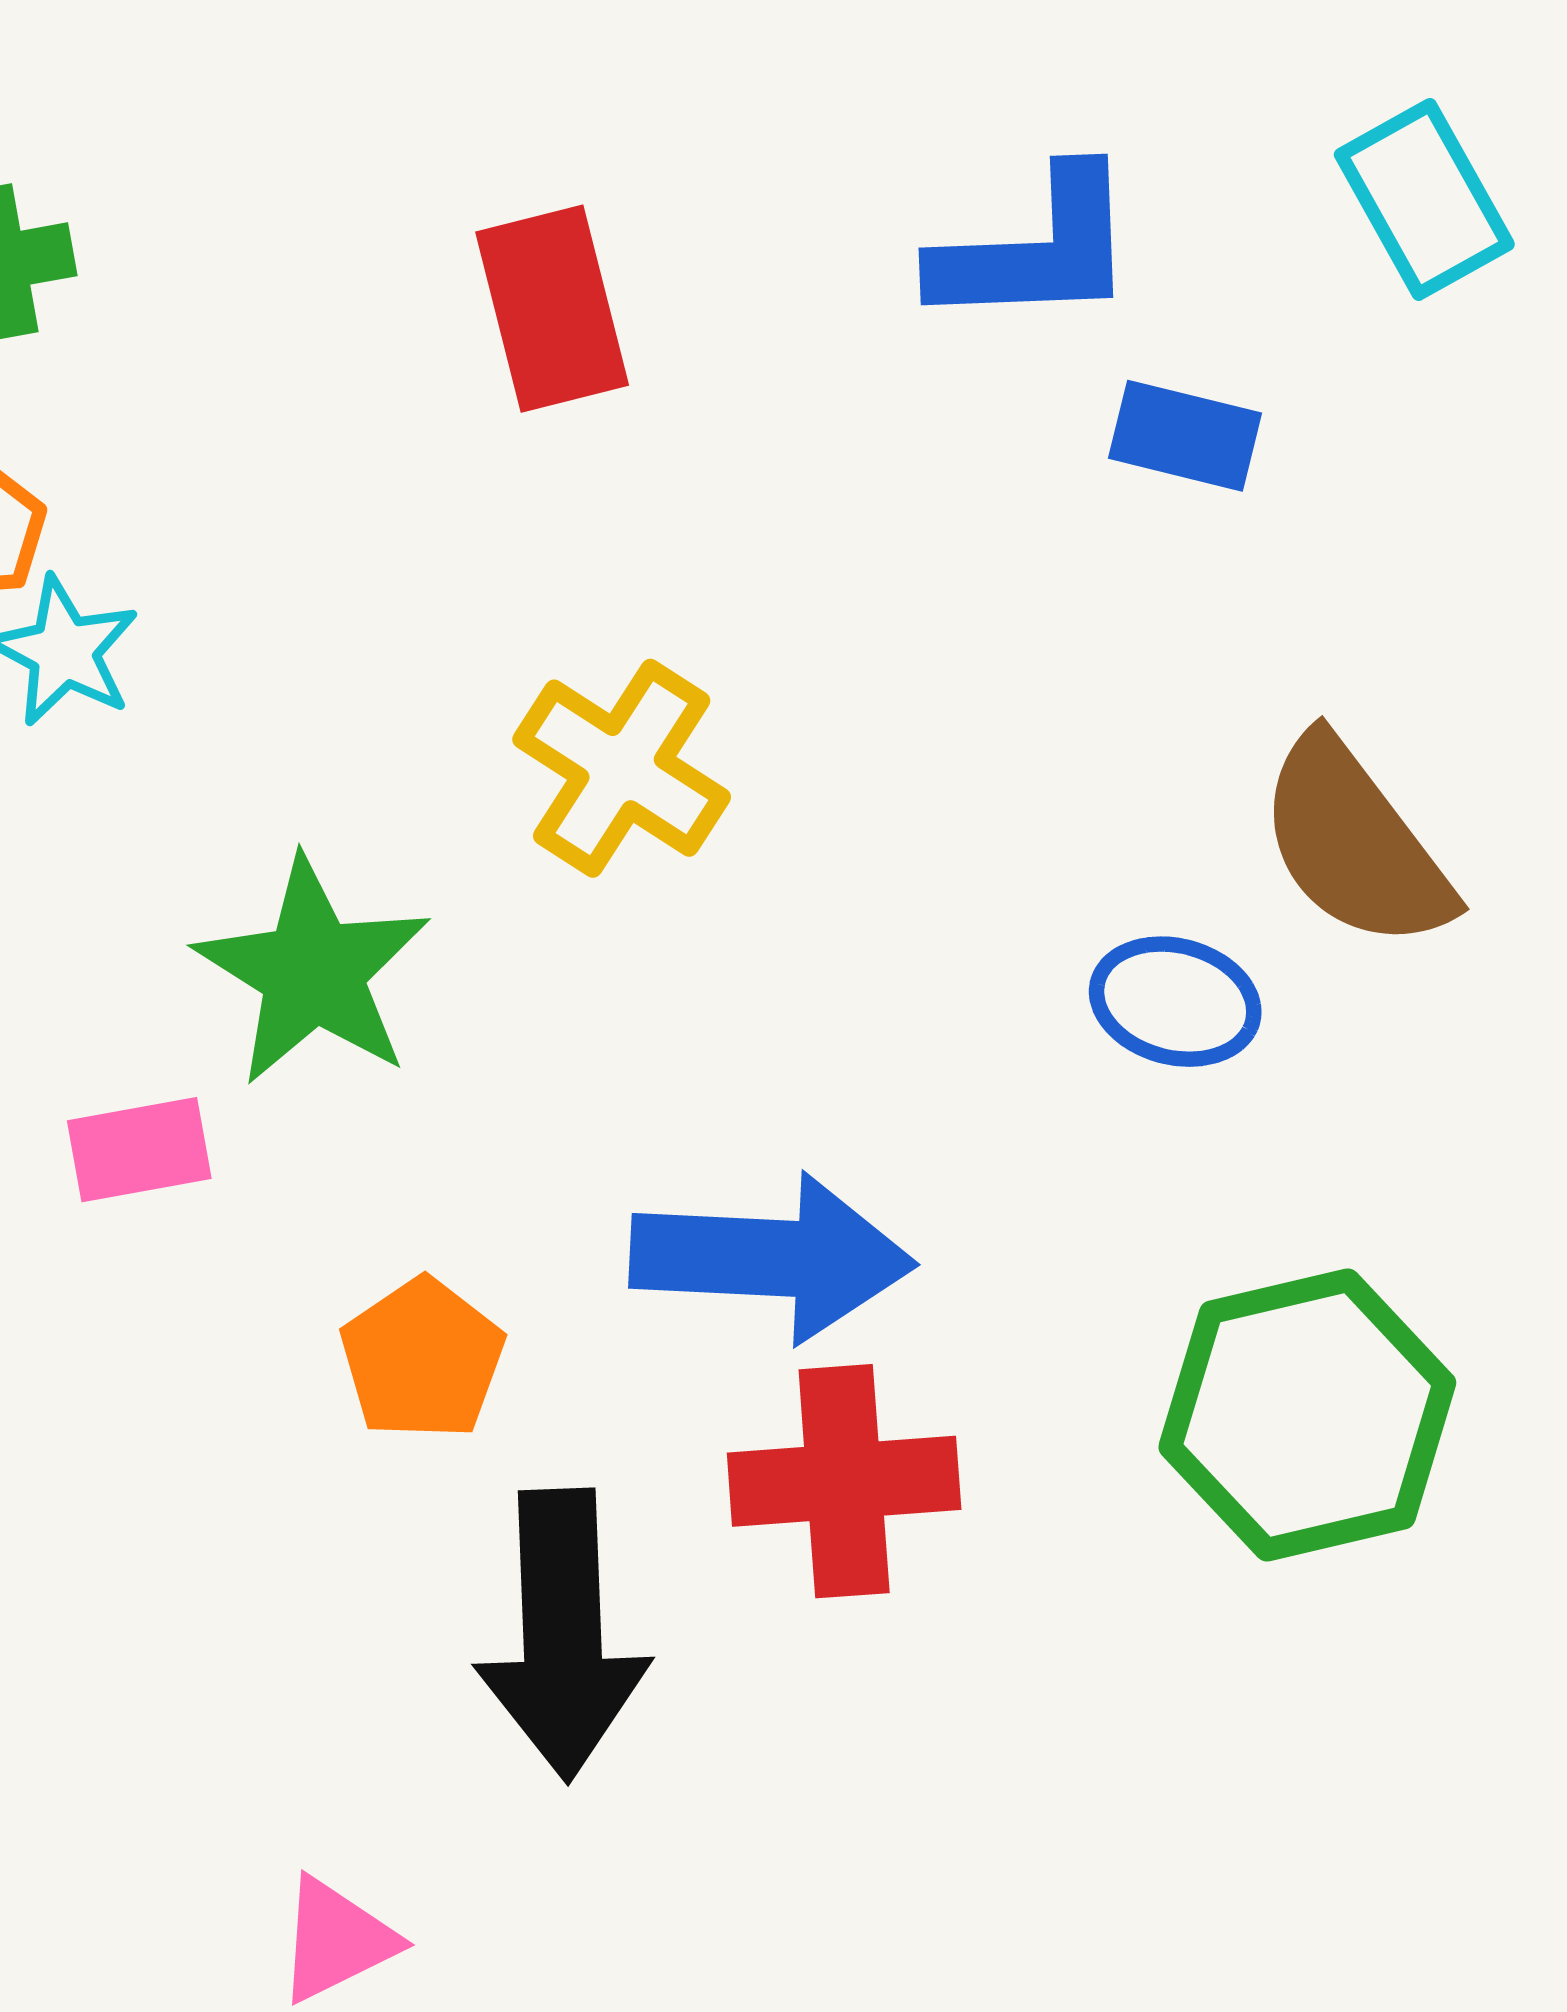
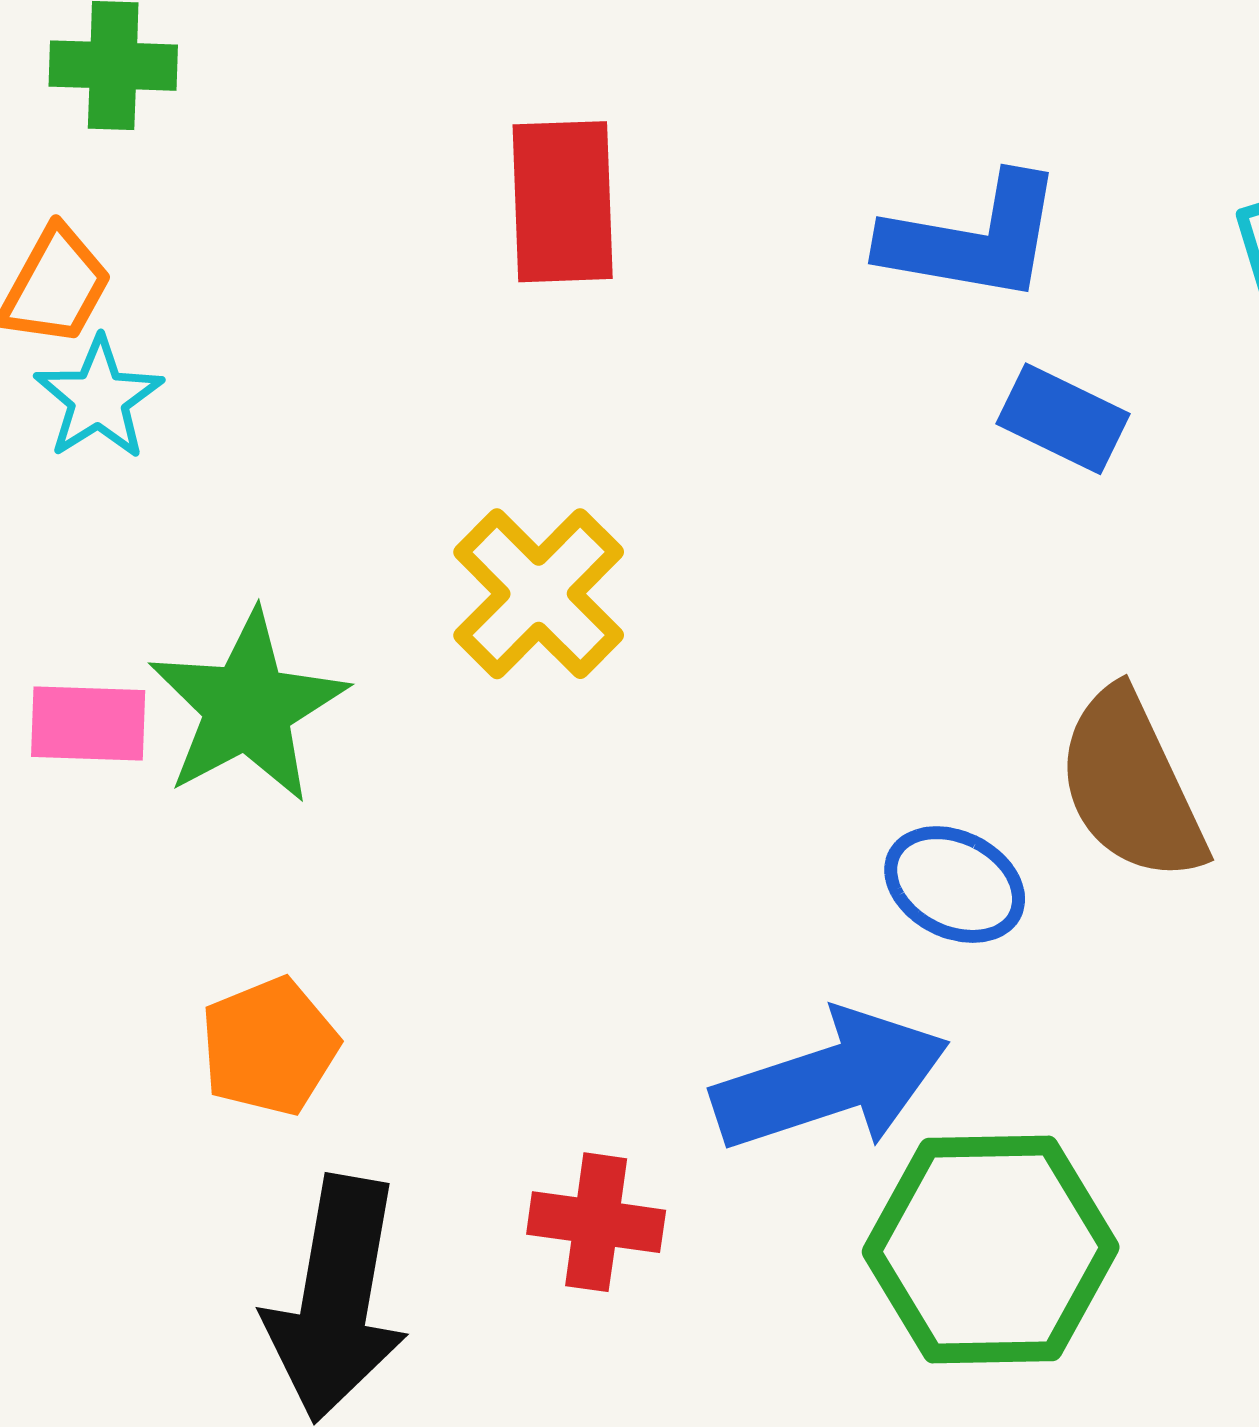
pink rectangle: (139, 1150) -> (88, 724), moved
blue arrow: (772, 1258) -> (831, 1081), moved, turned -33
red cross: (844, 1481) -> (596, 1222), size x0.7

